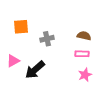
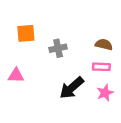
pink triangle: (13, 61) -> (16, 75), turned 32
black arrow: (35, 70) -> (72, 88), moved

